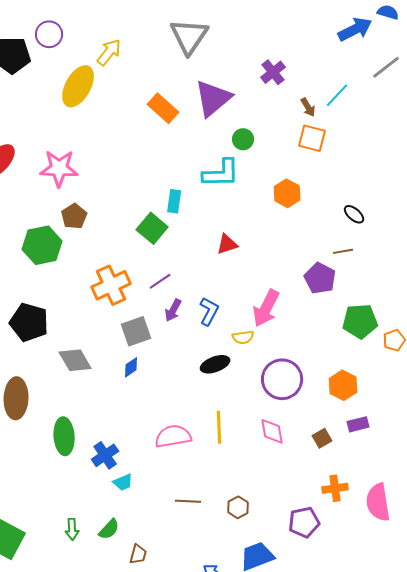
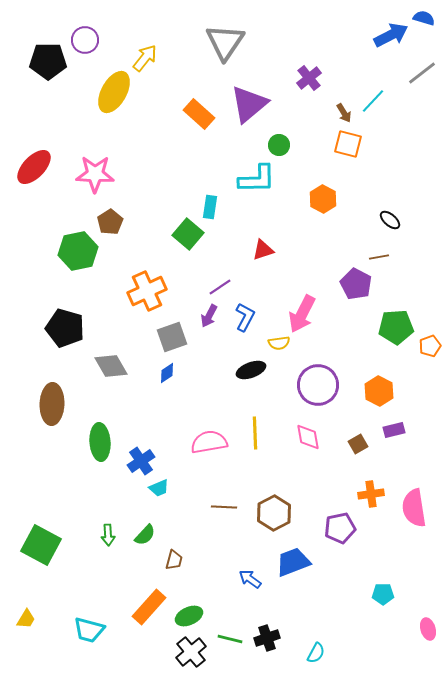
purple line: (160, 281) -> (220, 287), moved
brown hexagon: (238, 507) -> (274, 513), size x1.6

